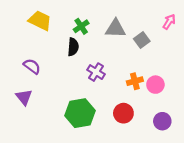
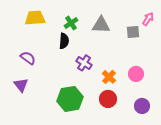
yellow trapezoid: (40, 21) -> (35, 18), turned -30
gray square: (142, 40) -> (133, 32), moved, turned 32
orange cross: (135, 81) -> (109, 77), moved, turned -32

